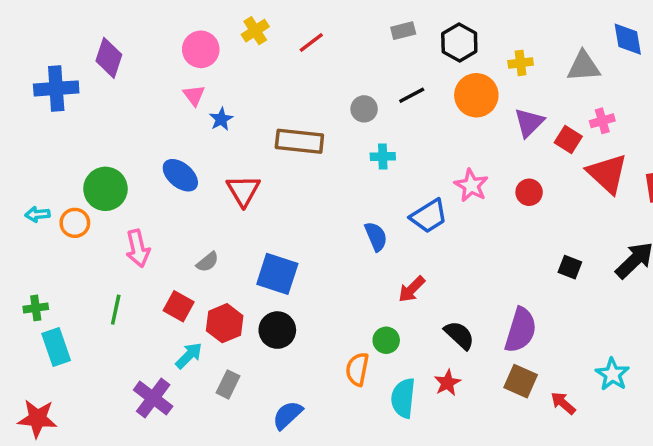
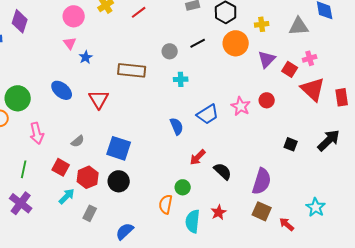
pink star: (471, 185) -> (241, 106), moved
black semicircle: (459, 335) -> (223, 171), moved
purple cross: (153, 398) -> (21, 203), moved

